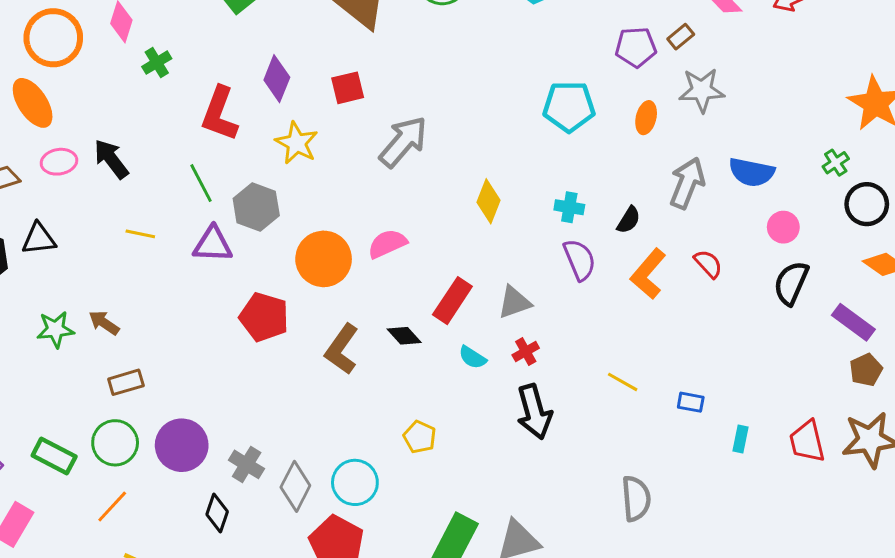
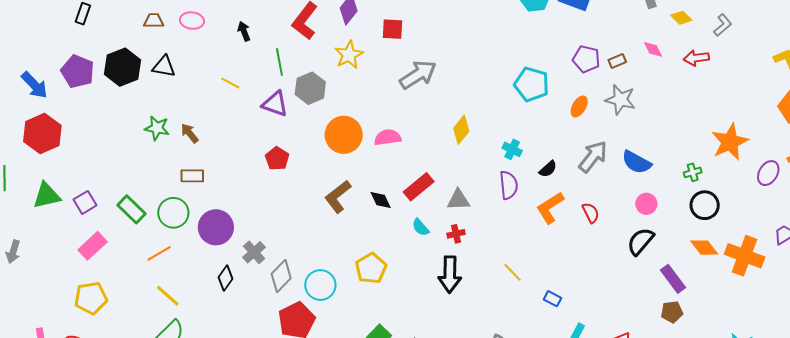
black arrow: (111, 159) -> (244, 31), moved, size x0.7
red pentagon: (264, 317) -> (277, 159), moved, size x0.7
yellow pentagon: (420, 437) -> (371, 268), size x1.4

